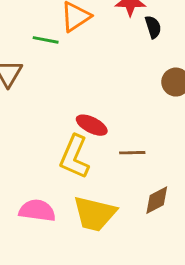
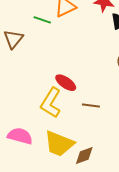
brown diamond: (157, 200) -> (84, 156), moved

